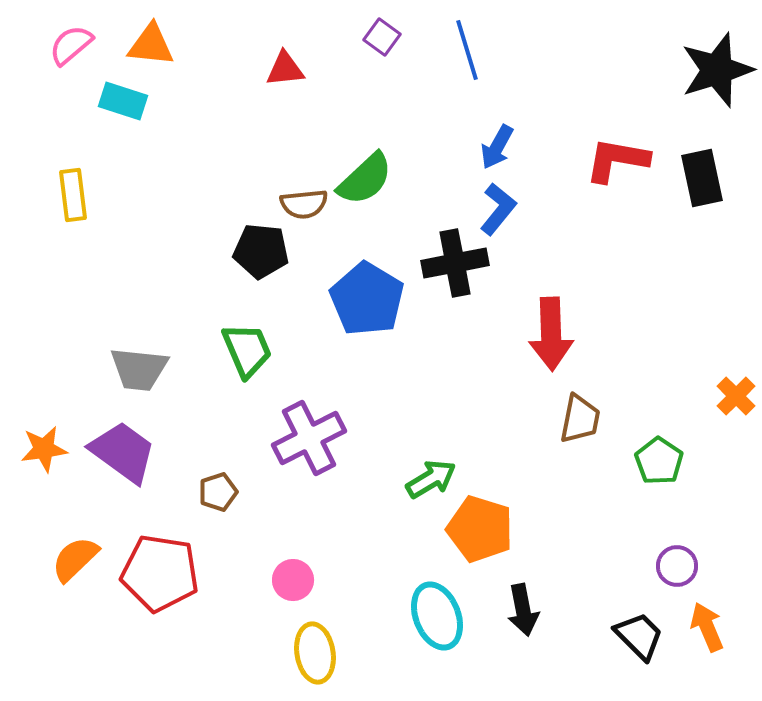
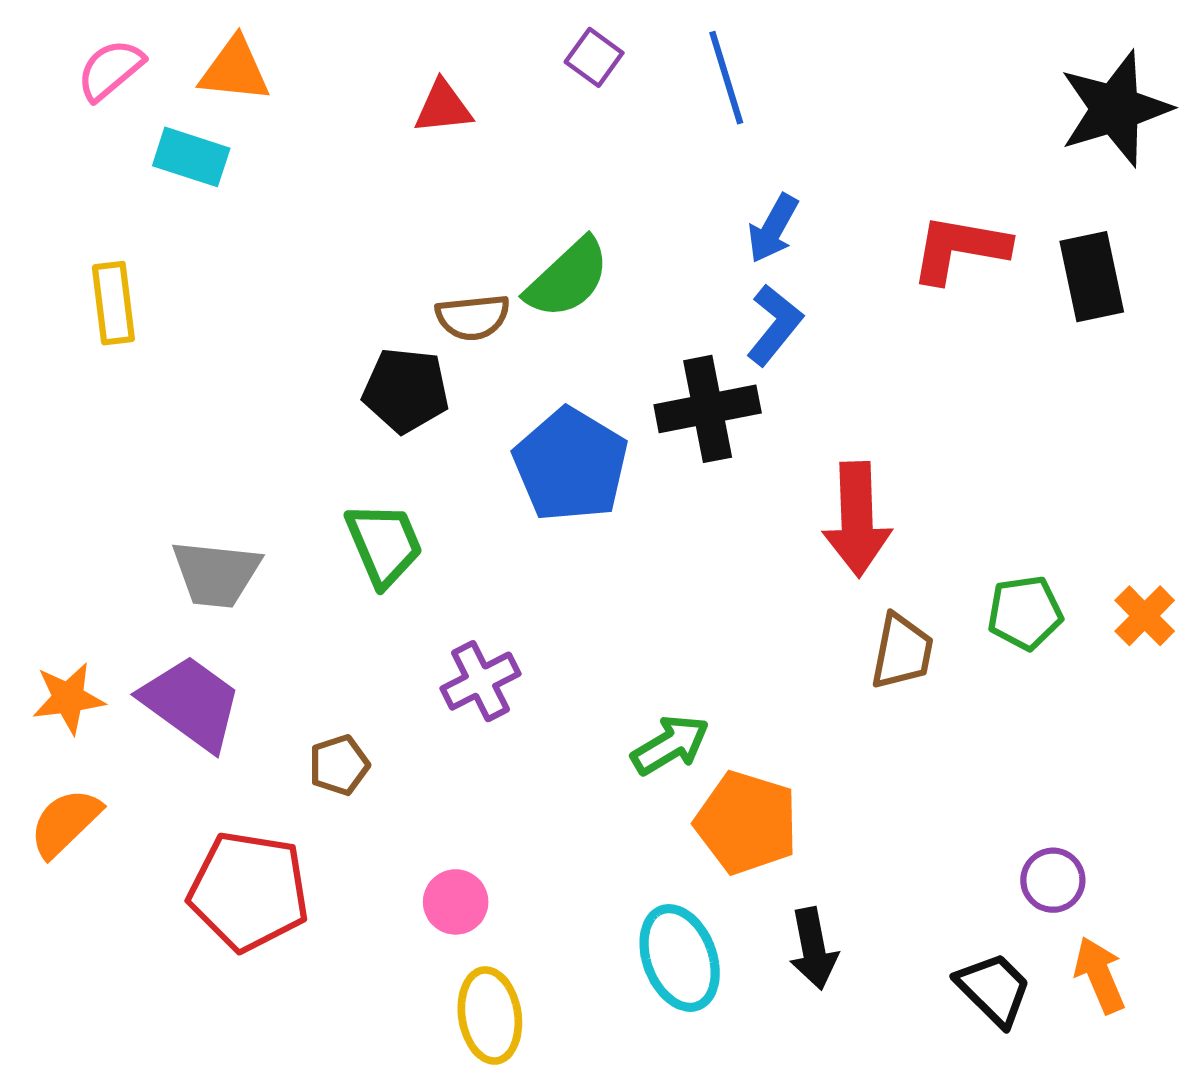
purple cross: (309, 438) -> (481, 681), size x0.7
green pentagon: (659, 461) -> (1025, 613), moved, turned 30
orange semicircle: (75, 559) -> (65, 823), moved

